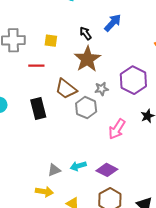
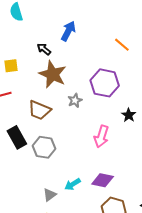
gray hexagon: (86, 108) -> (44, 147), moved

